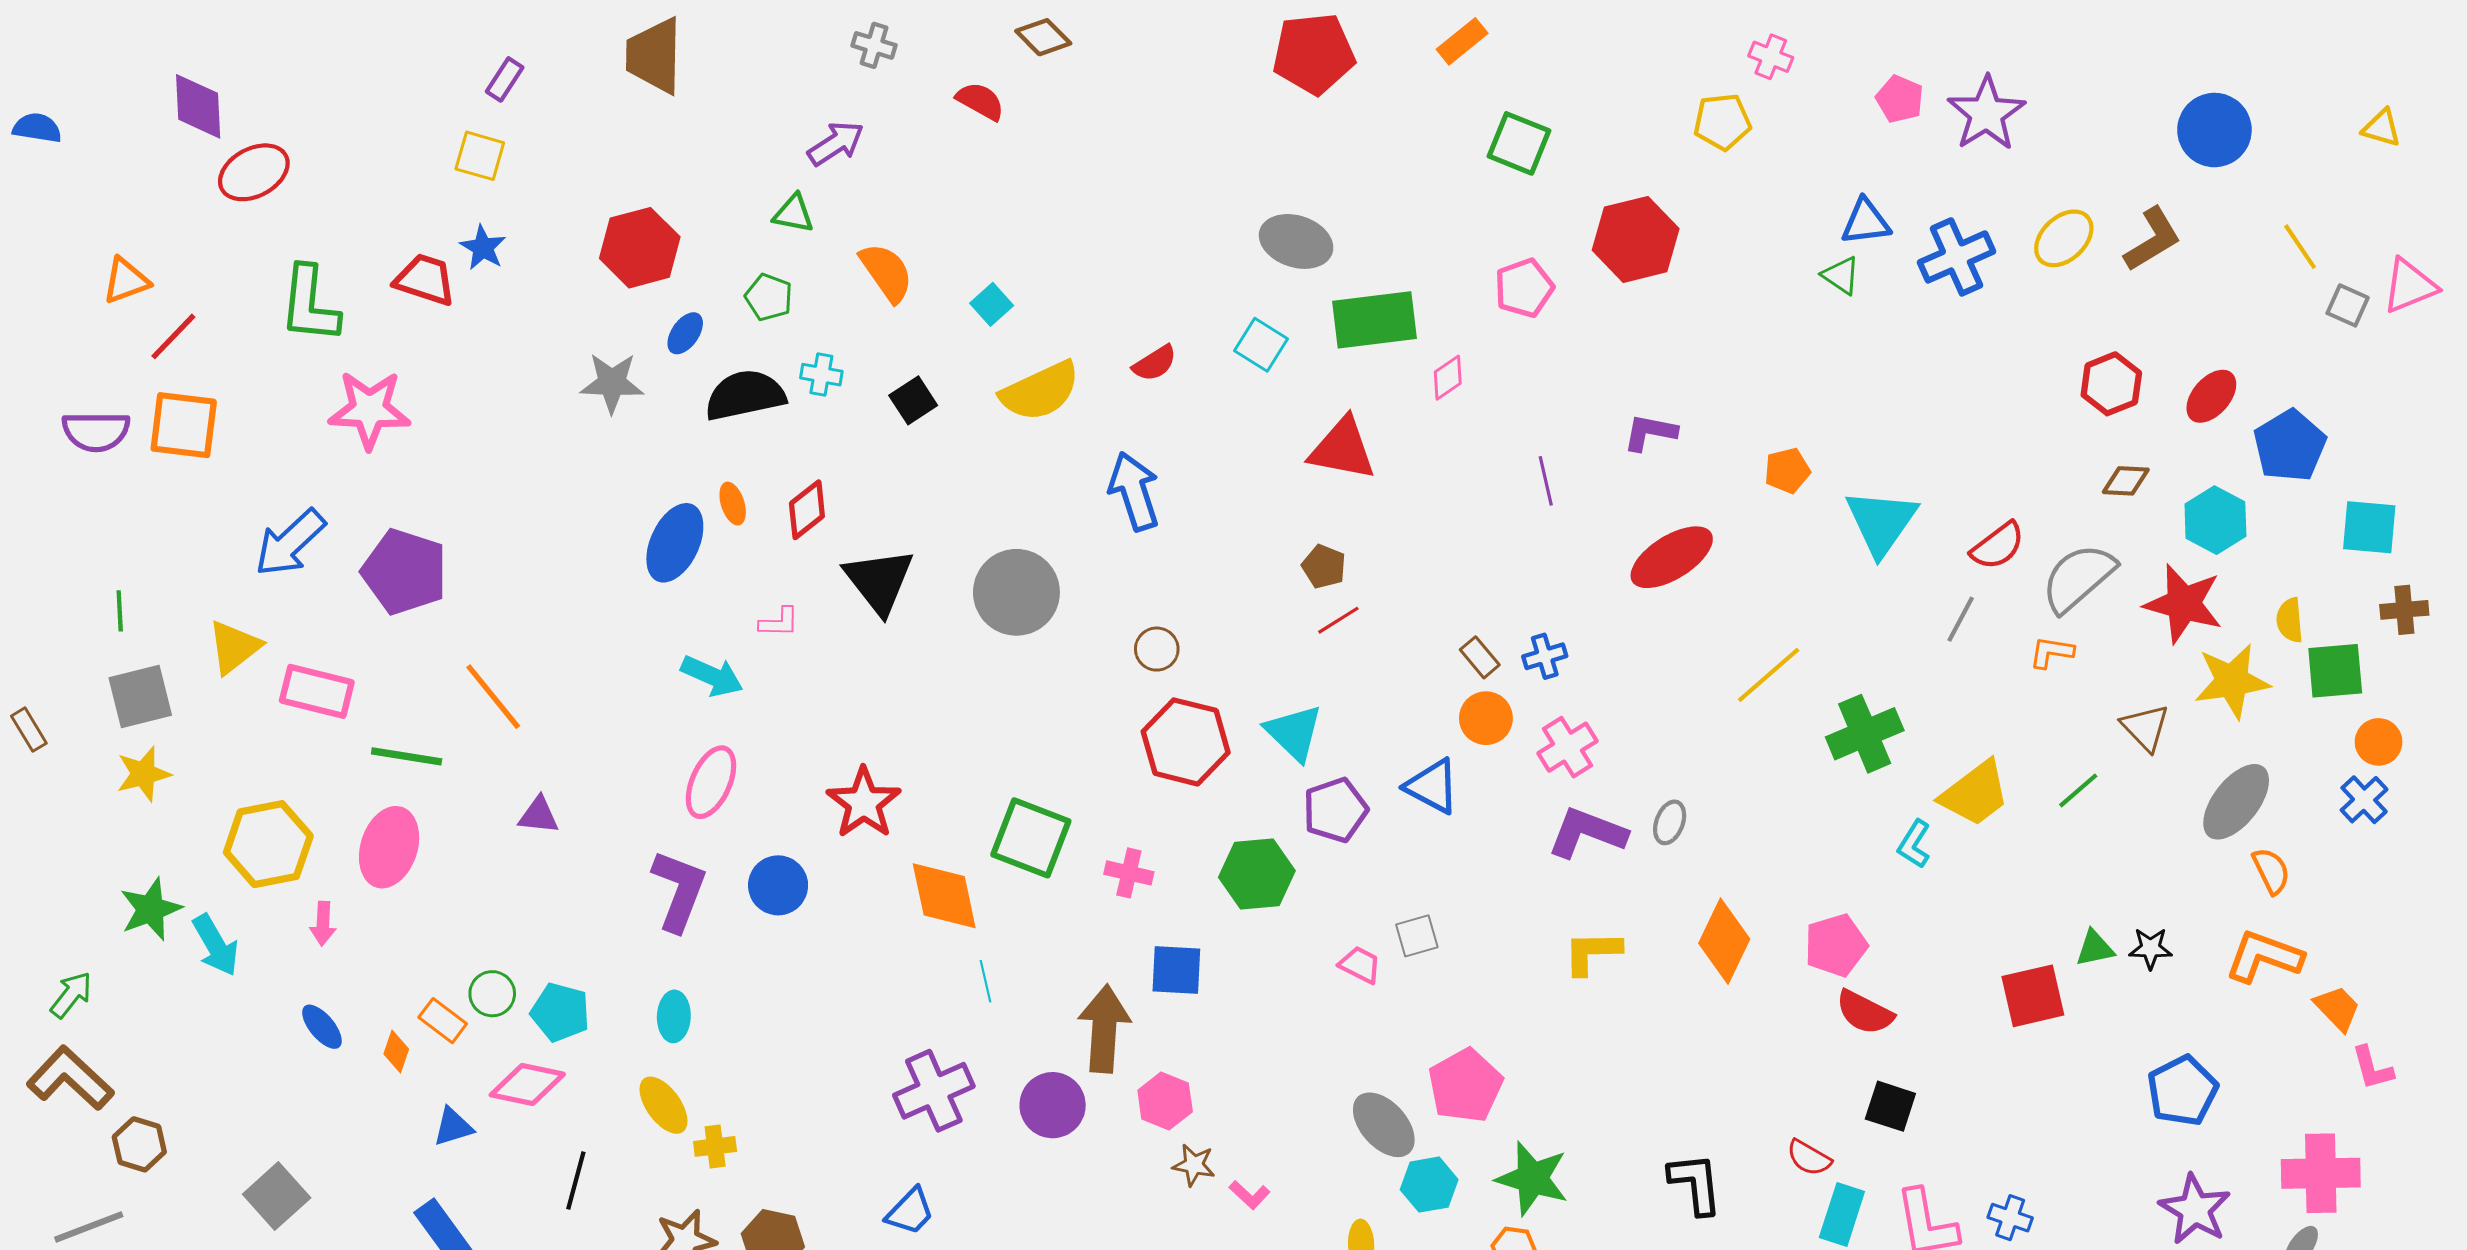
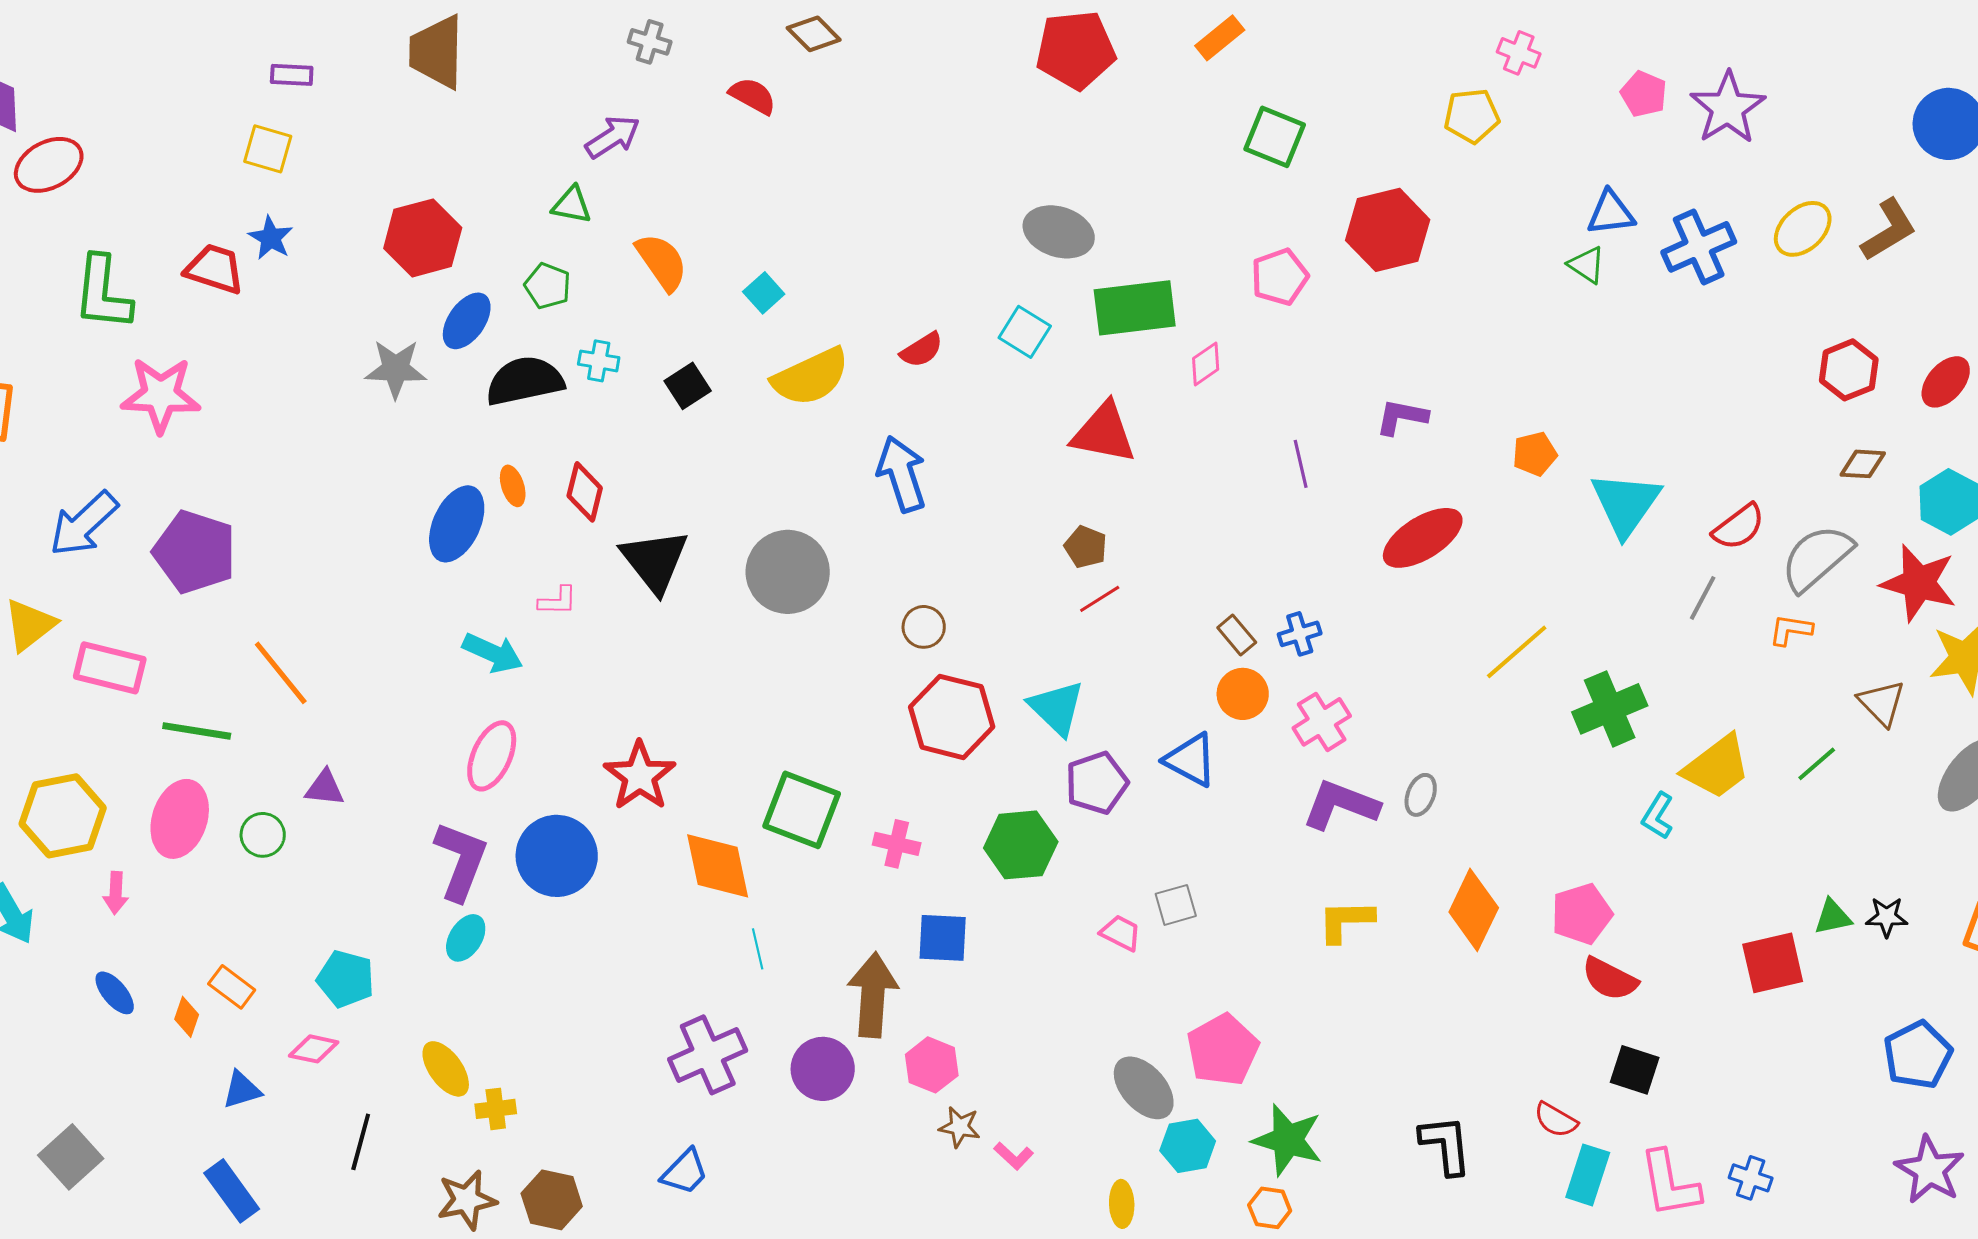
purple rectangle: (505, 79) -> (292, 75), turned 60
blue ellipse: (685, 333) -> (467, 321), size x1.4
red diamond: (807, 510) -> (585, 492), turned -38
blue circle: (778, 885) -> (557, 856), size x1.4
green circle: (492, 994) -> (263, 835), moved
cyan ellipse: (674, 1016) -> (466, 938), moved, turned 30
pink diamond: (527, 1085) -> (314, 1049), size x0.7

